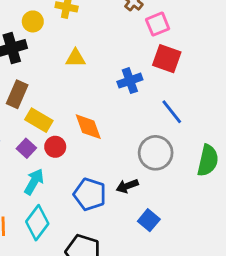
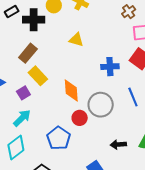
red circle: (55, 147) -> (80, 118), moved
gray circle: (156, 153) -> (101, 105), moved
black arrow: (127, 186) -> (118, 144), moved

